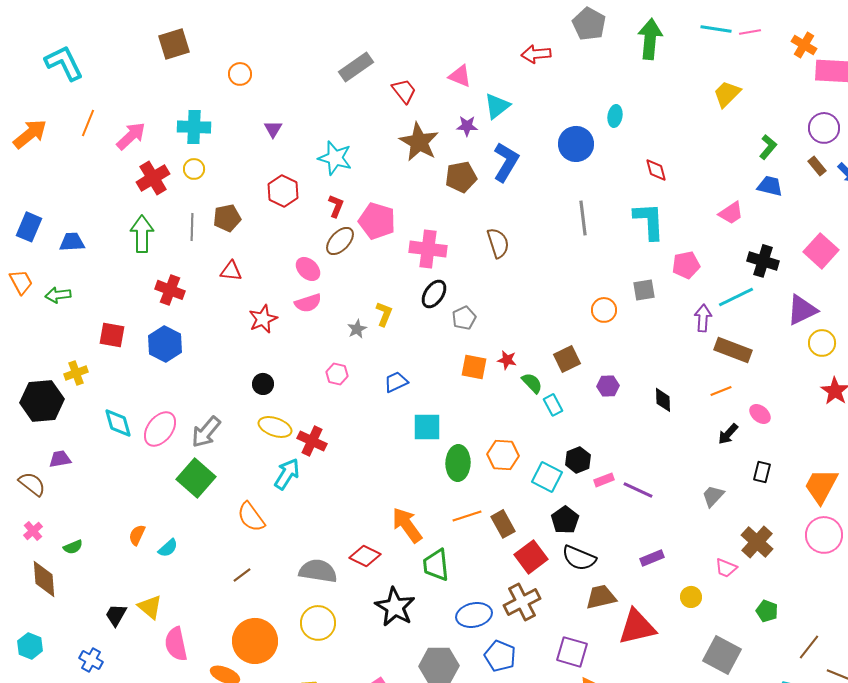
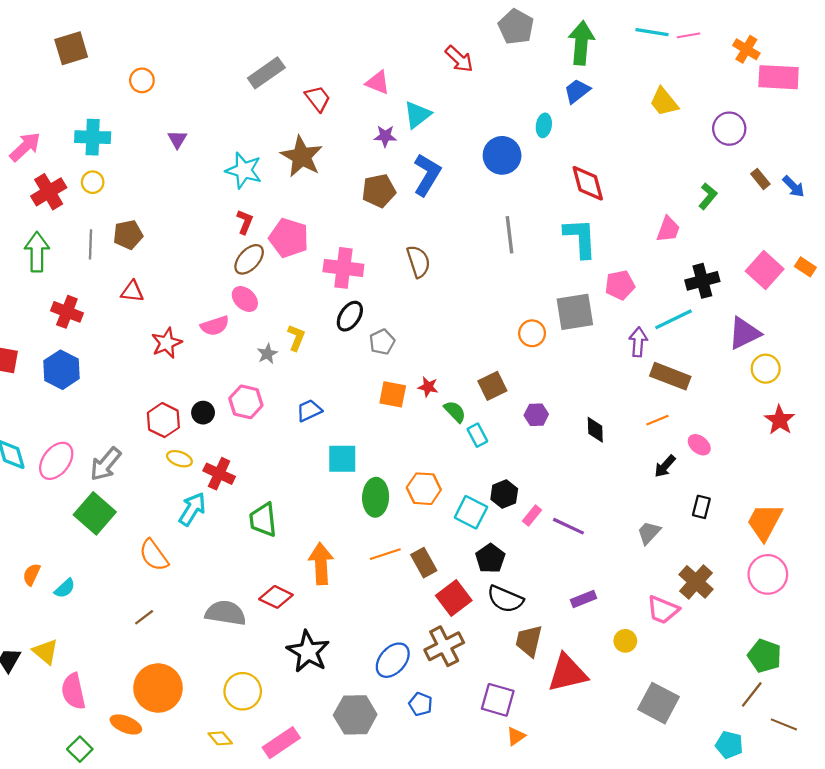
red arrow: (536, 54) -> (459, 59), turned -132
yellow trapezoid: (727, 94) -> (664, 102), turned -84
purple circle: (824, 128) -> (729, 129), moved
brown star: (419, 142) -> (302, 156), moved
green L-shape: (768, 147) -> (708, 196), moved
red diamond: (656, 170) -> (588, 183), size x1.5
blue trapezoid: (770, 186) -> (577, 91), moved, turned -52
red hexagon: (283, 191) -> (163, 420), moved
pink trapezoid: (731, 213) -> (668, 229), turned -36
black cross: (763, 261) -> (702, 281), turned -32
pink ellipse: (308, 269) -> (245, 299), moved
gray square: (644, 290) -> (575, 312), size x1.6
pink hexagon: (337, 374) -> (246, 402), size x1.4
black circle: (263, 384) -> (203, 413), moved
yellow ellipse: (275, 427) -> (179, 459), size x0.7
pink rectangle: (604, 480) -> (532, 515), turned -30
orange arrow: (407, 525) -> (321, 564), turned 33
green trapezoid: (436, 565) -> (263, 520), moved
pink trapezoid: (726, 568) -> (663, 610), size x1.4
brown trapezoid: (601, 597) -> (529, 641), turned -64
green pentagon: (767, 611) -> (765, 656), moved, size x1.4
blue ellipse: (474, 615) -> (393, 660), turned -36
yellow circle: (318, 623) -> (243, 691), moved
blue pentagon: (500, 656) -> (421, 704), size x0.7

